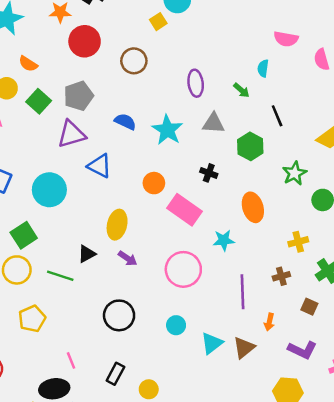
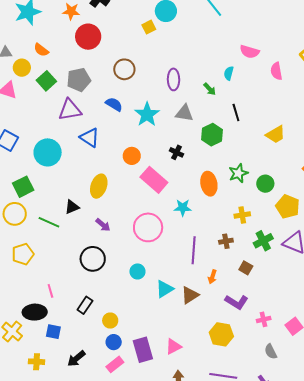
brown circle: (134, 61) -> (124, 69), moved
green star: (295, 173) -> (238, 173), moved
purple arrow: (128, 258) -> (103, 225), moved

